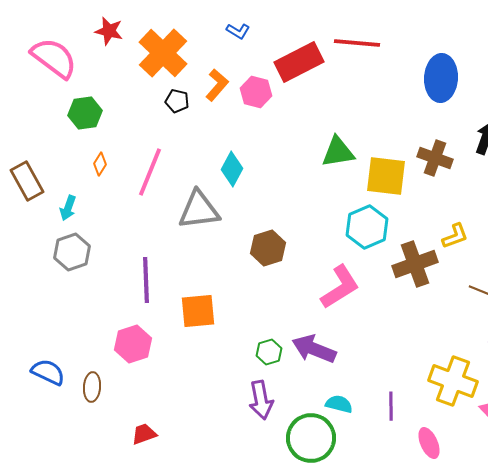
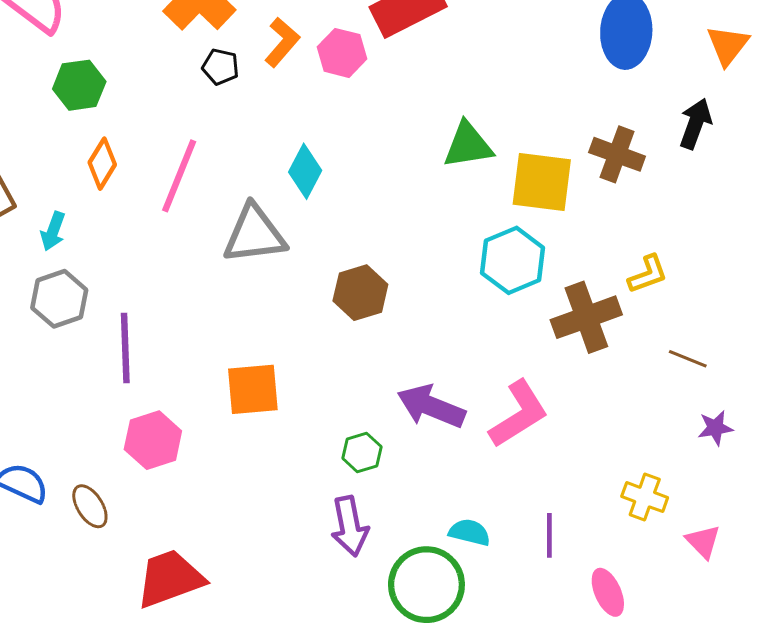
orange diamond: (100, 164) -> (102, 164), size x1.4
purple line: (146, 280) -> (125, 348), moved
pink L-shape: (340, 287) -> (519, 414), moved
purple arrow: (314, 349) -> (431, 406), moved
yellow cross: (453, 381) -> (645, 497), size x0.6
brown ellipse: (92, 387) -> (90, 506), turned -36
red trapezoid: (144, 434) -> (170, 578), size x1.8

